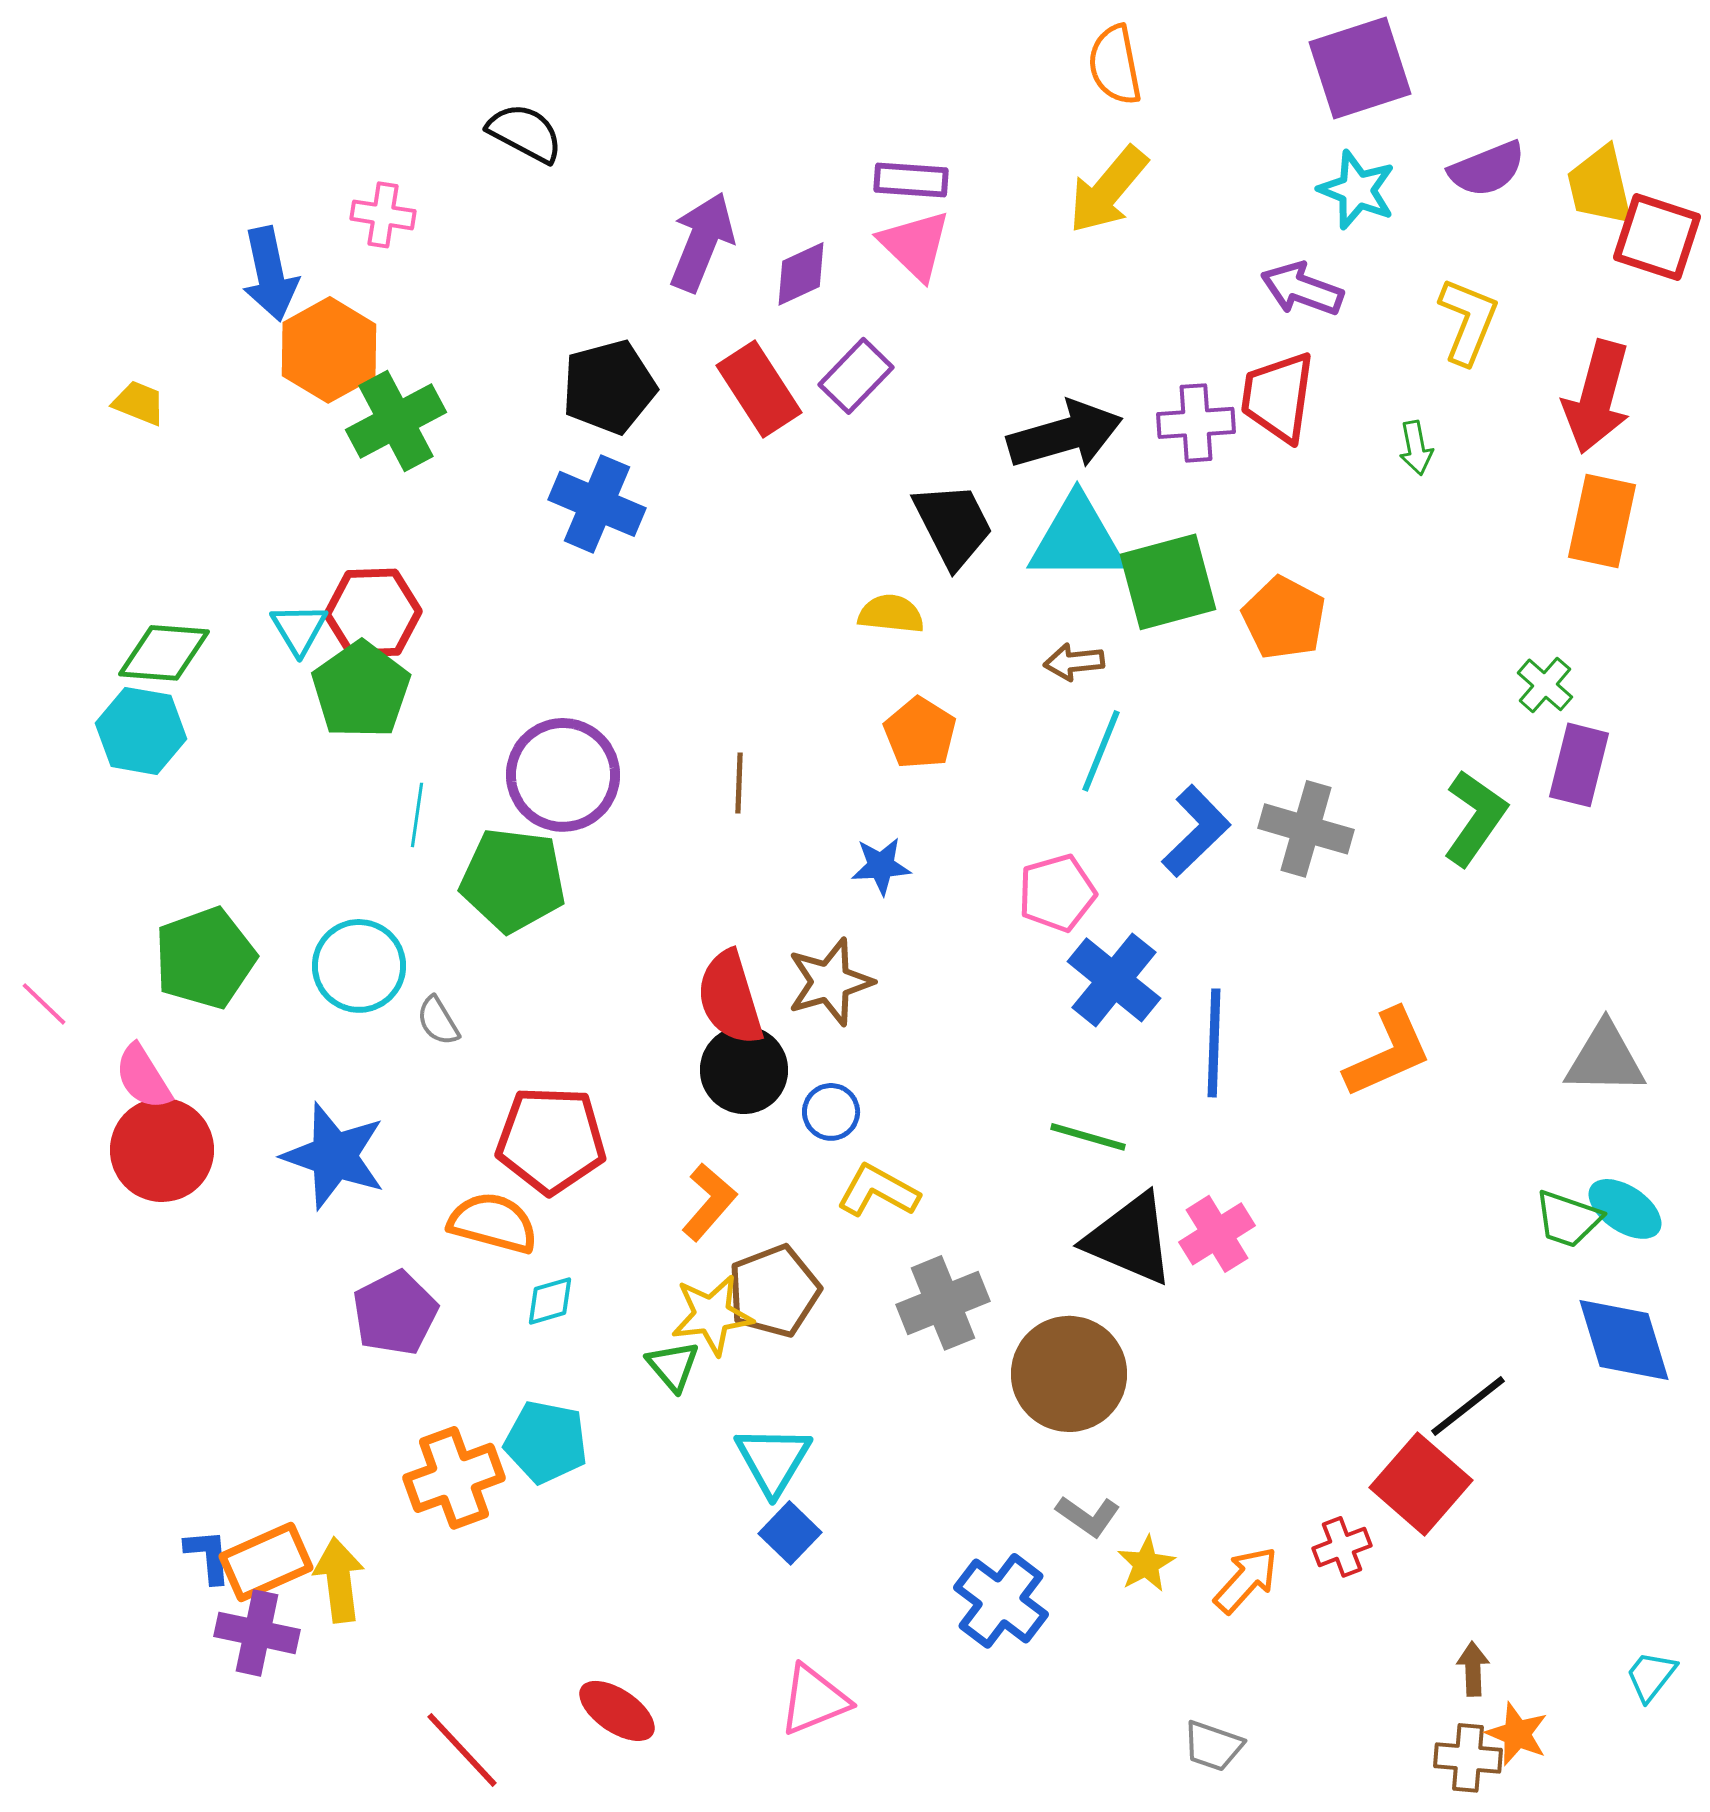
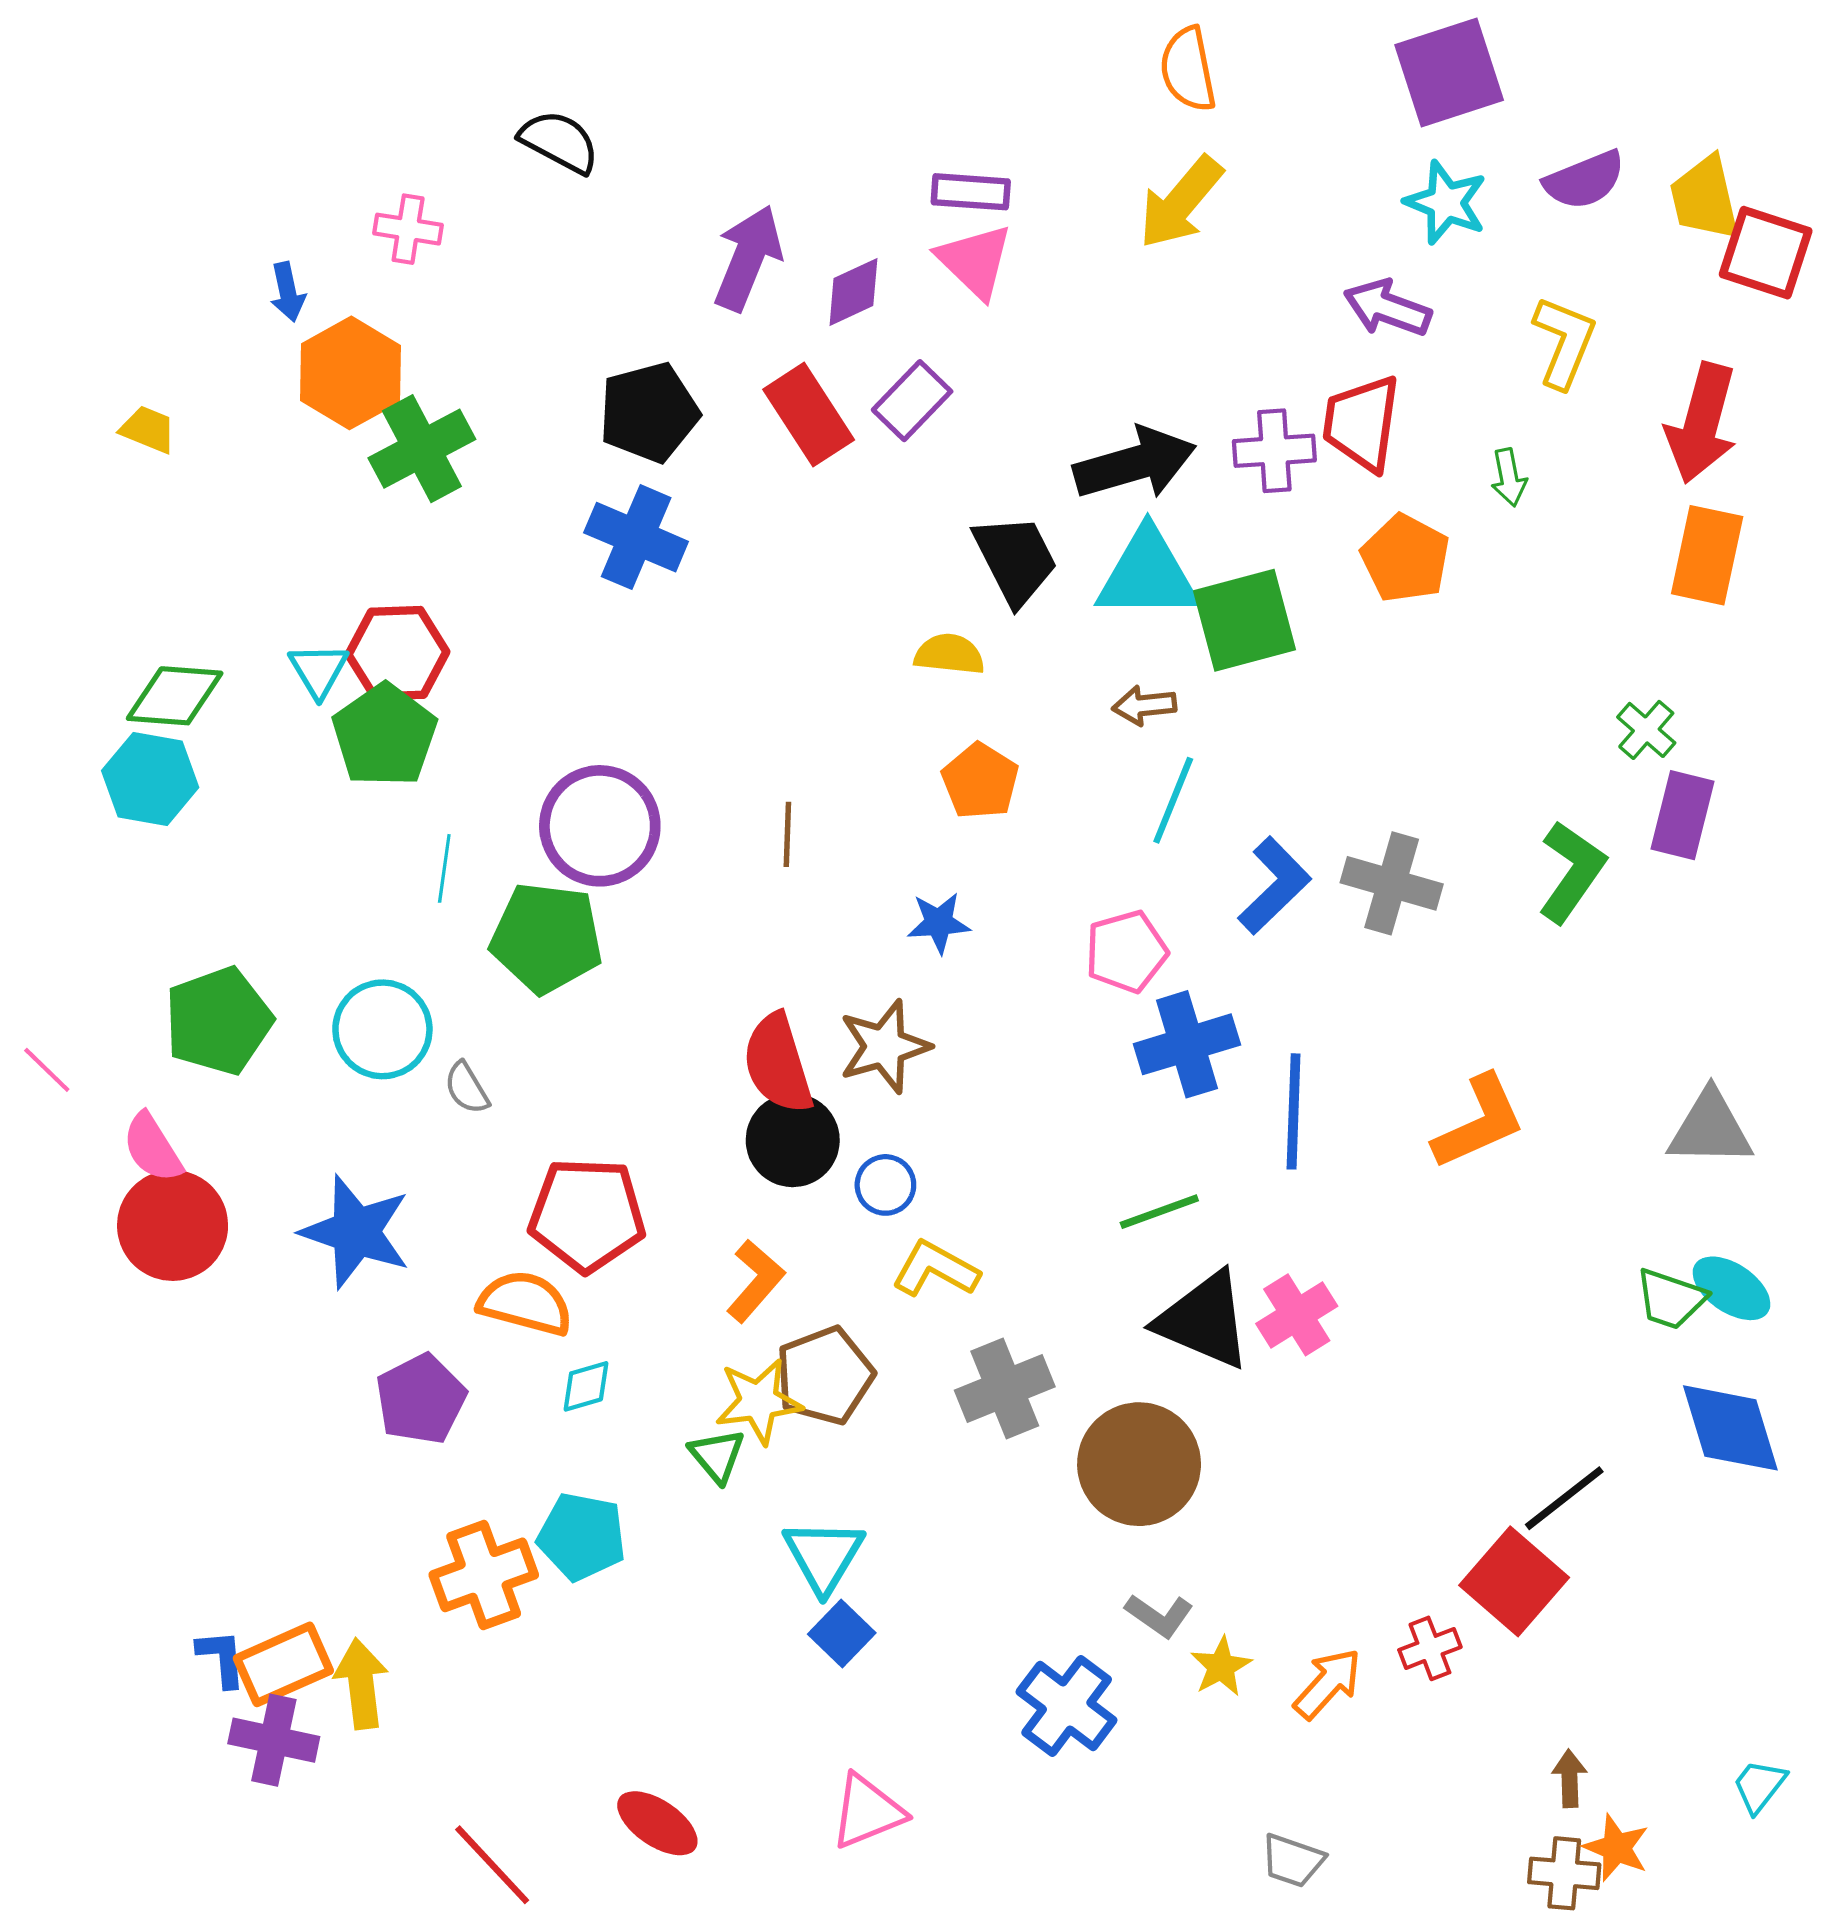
blue arrow: (270, 274) -> (288, 292), size x0.6
orange pentagon: (1284, 618) -> (1405, 558), moved
blue cross: (1114, 980) -> (1187, 1044), turned 34
green line: (1088, 1137) -> (1159, 1212), turned -36

